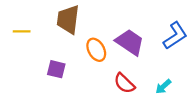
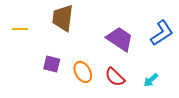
orange ellipse: (96, 50) -> (83, 72), moved

